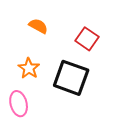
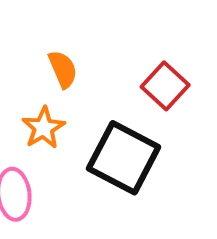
orange semicircle: (38, 26) -> (63, 69), moved, turned 30

